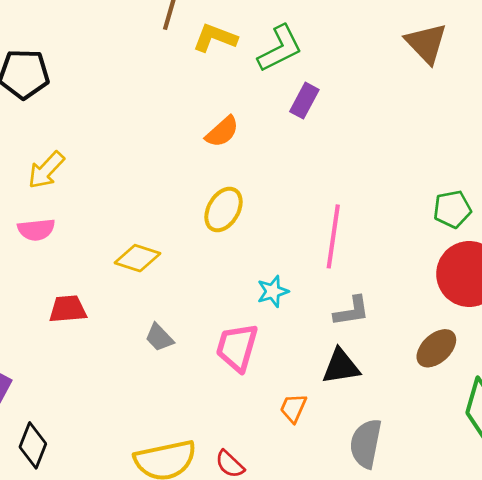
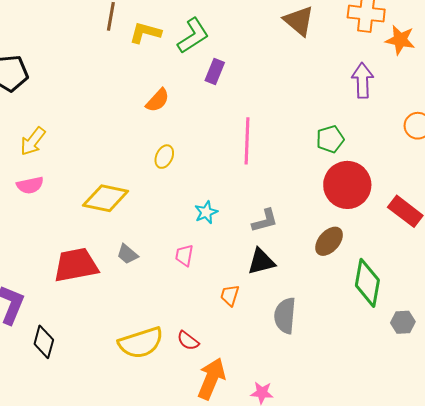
yellow ellipse: (223, 209) -> (164, 157), size x0.7
pink line: (333, 236) -> (247, 141), moved
yellow diamond: (137, 258) -> (106, 198), size x1.4
red trapezoid: (68, 309) -> (76, 265), moved, size x1.6
pink trapezoid: (237, 347) -> (184, 255), size x0.6

